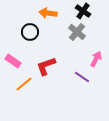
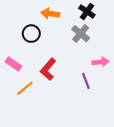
pink arrow: (96, 59) -> (101, 62), turned 56
red L-shape: (46, 66) -> (48, 69), turned -30
purple line: (82, 77) -> (86, 81), turned 35

